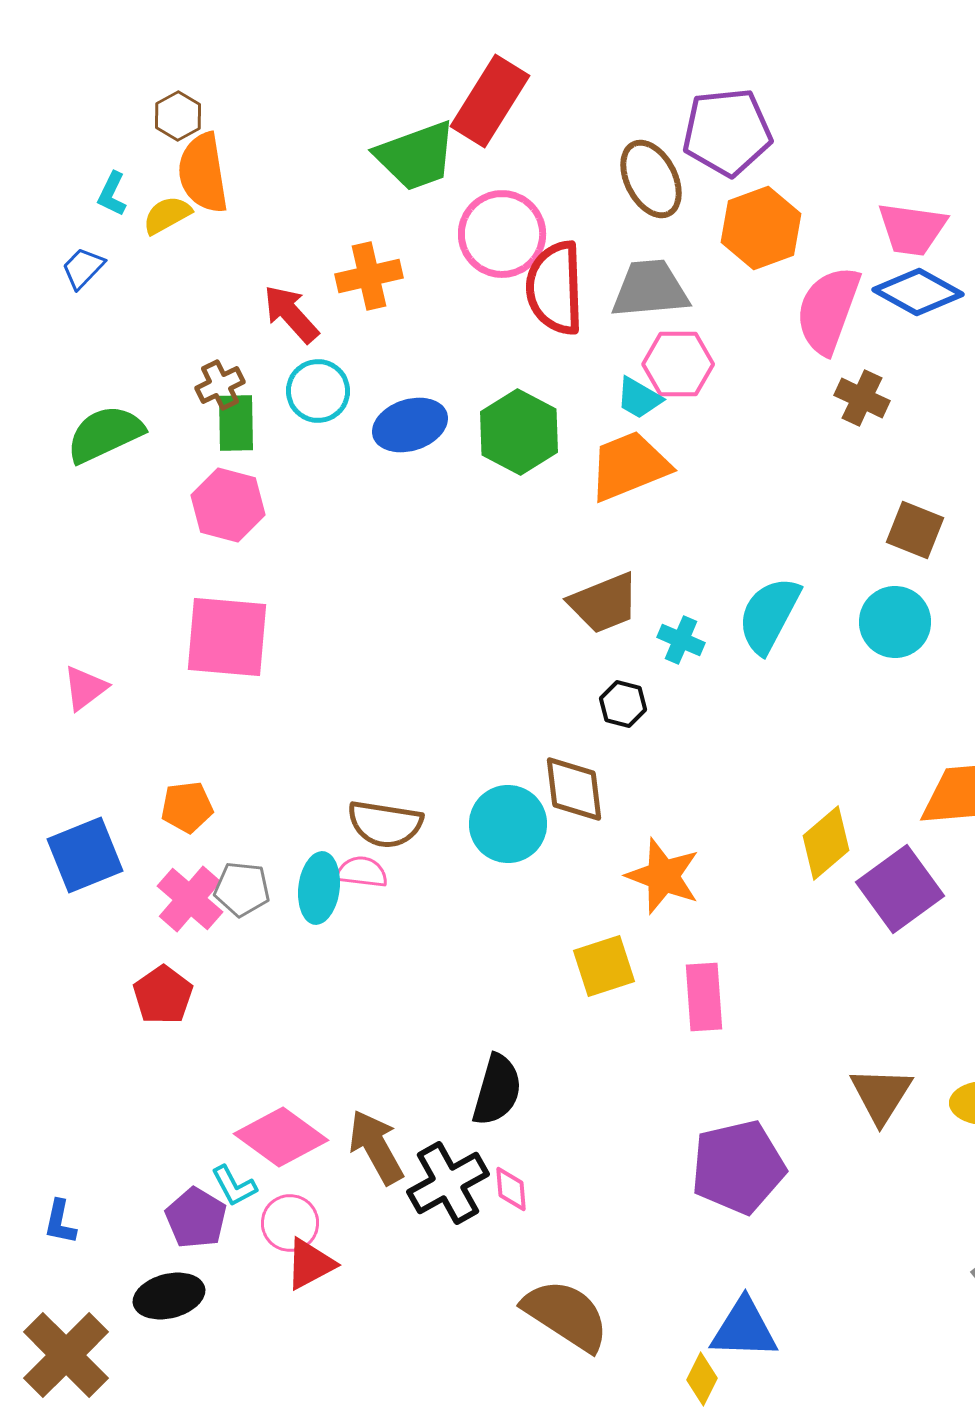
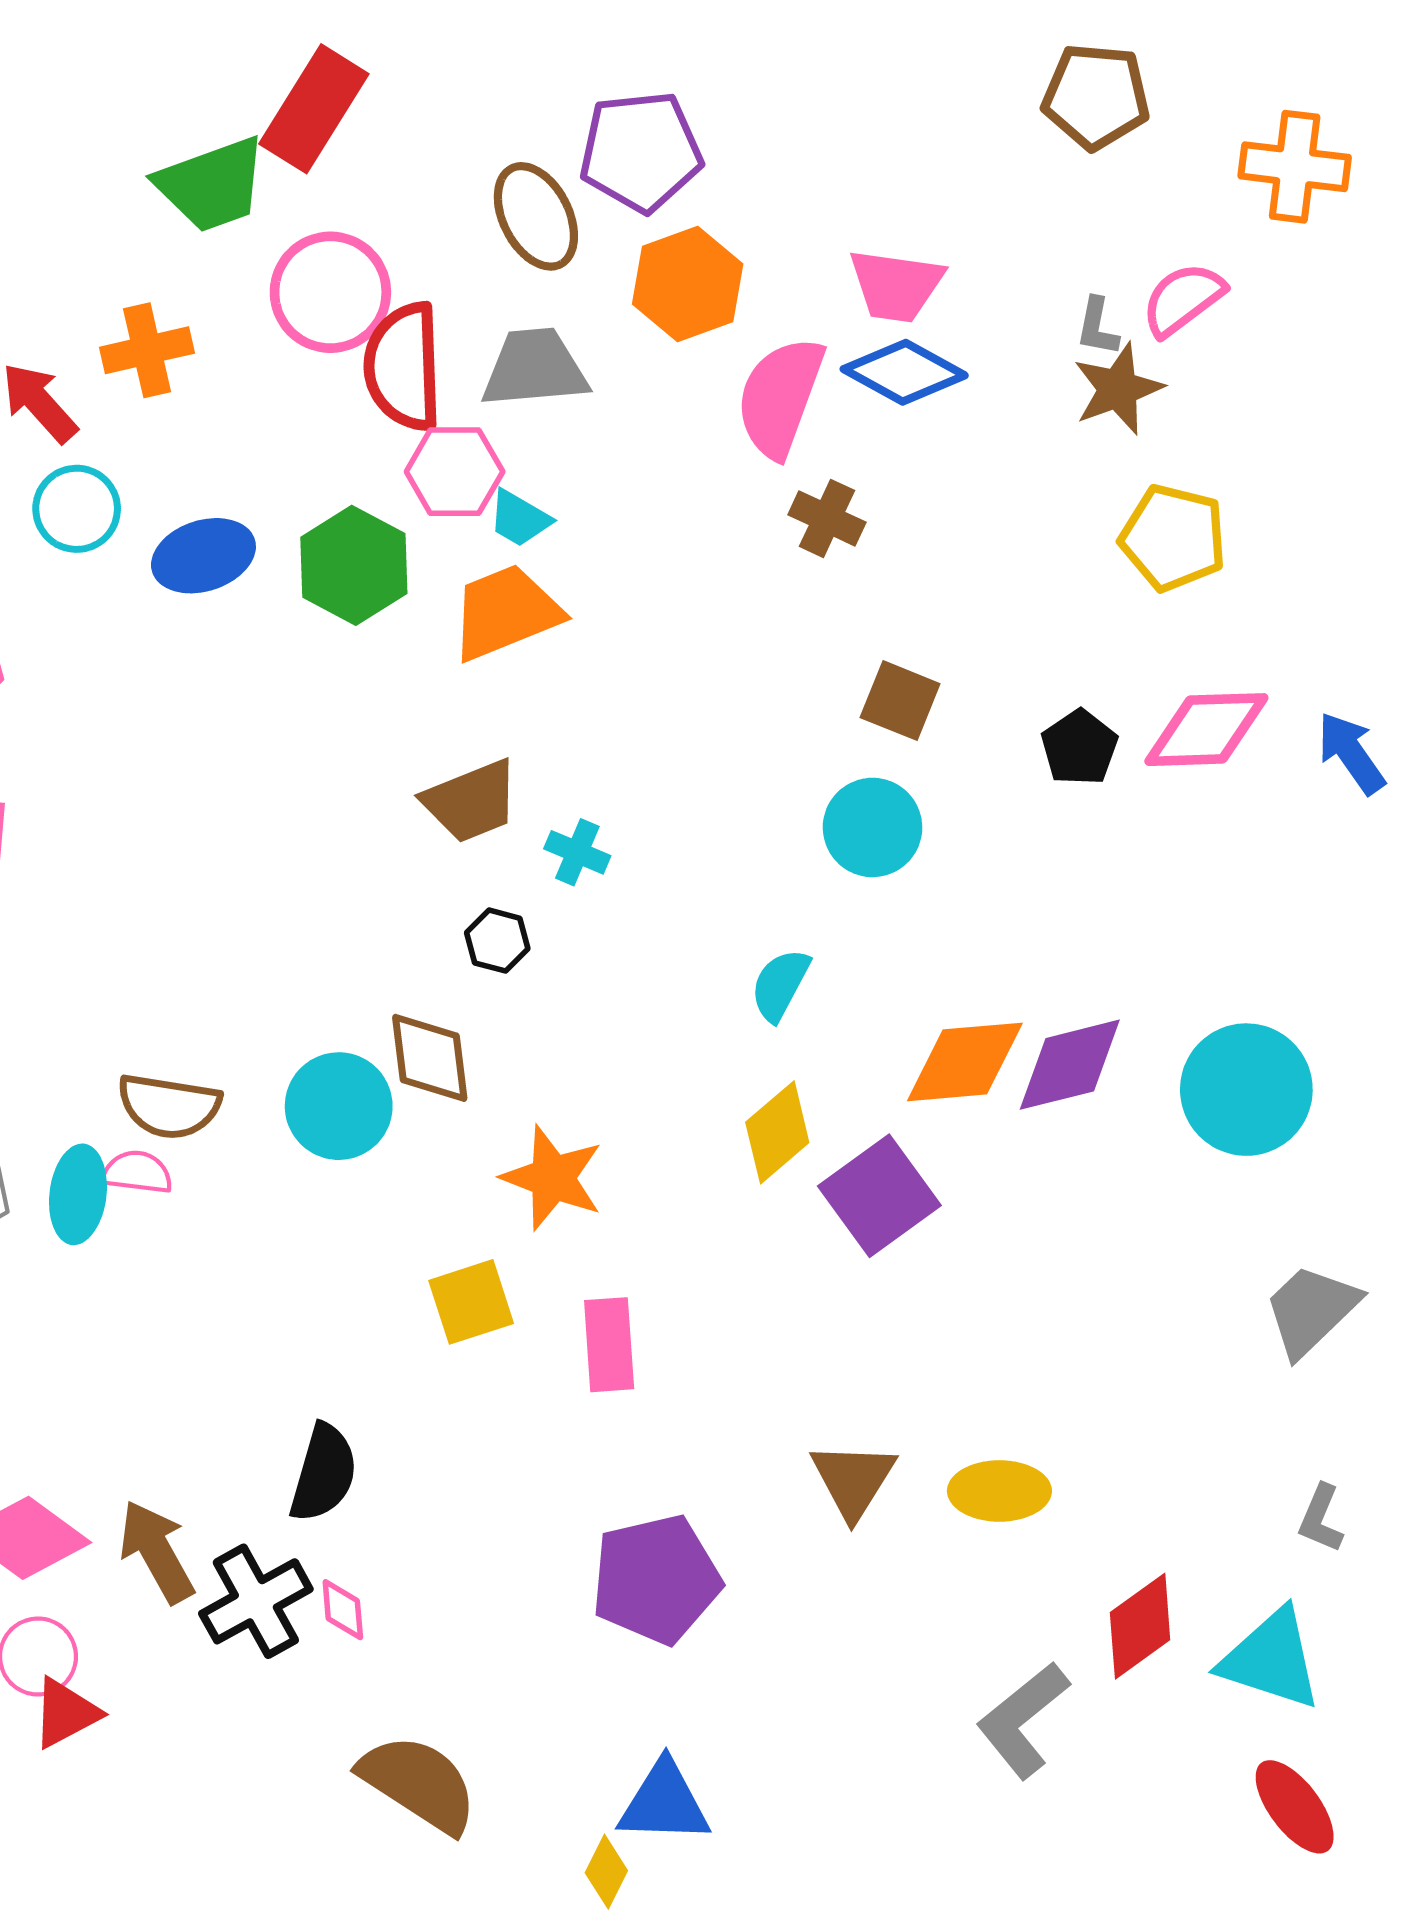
pink hexagon: (678, 364) -> (455, 472), moved
cyan semicircle: (769, 615) -> (780, 985), moved, size x0.7

